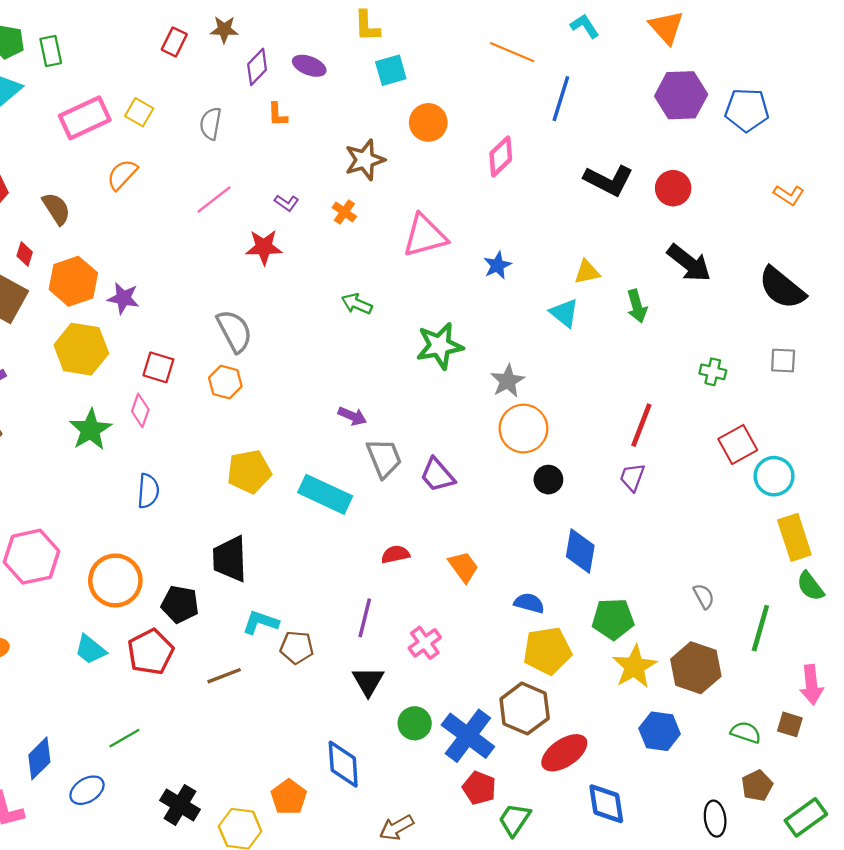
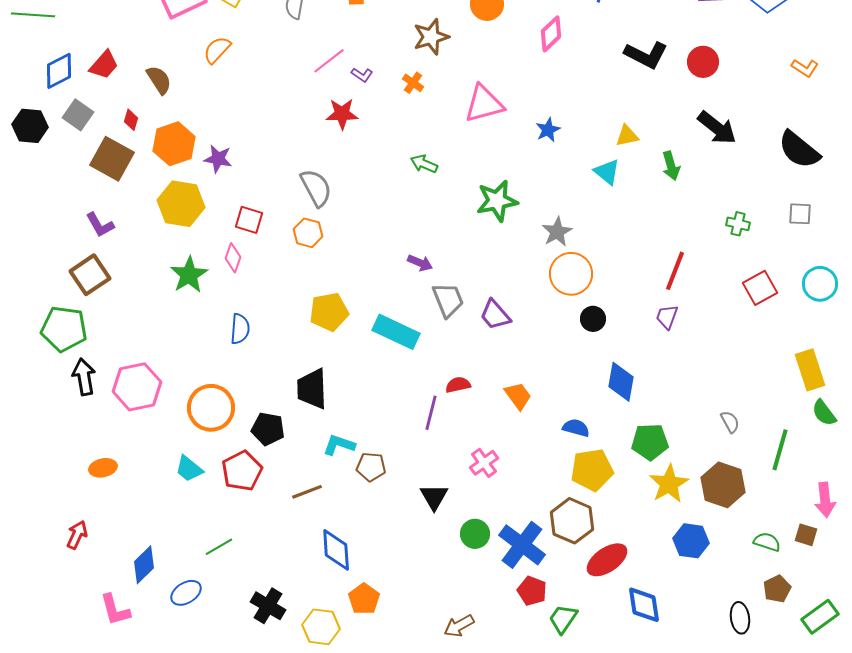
pink line: (214, 200) -> (329, 61), moved
cyan circle: (774, 476) -> (820, 284), moved
purple line: (365, 618) -> (431, 413), moved
blue diamond: (343, 764) -> (336, 550), moved

